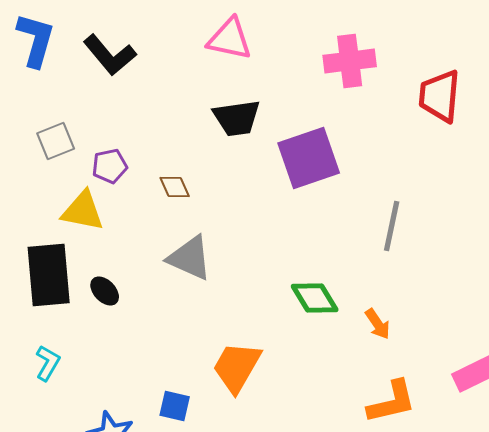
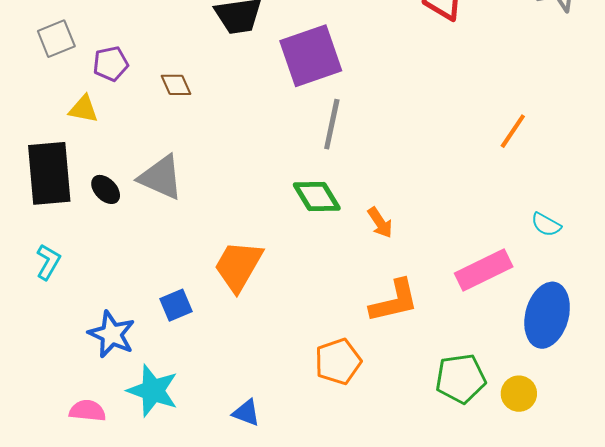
yellow triangle: (83, 211) -> (83, 109), size x0.7
gray line: (392, 226) -> (332, 124), moved
gray triangle: (190, 258) -> (161, 177), moved
blue square: (175, 406) -> (176, 305), turned -36

